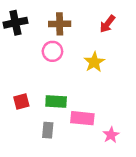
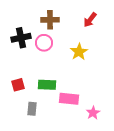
black cross: (15, 23) -> (21, 38), moved
gray rectangle: (48, 130) -> (32, 109), moved

